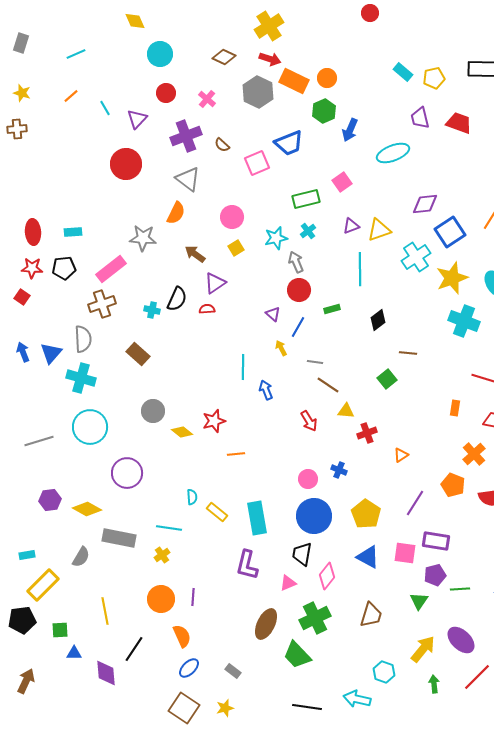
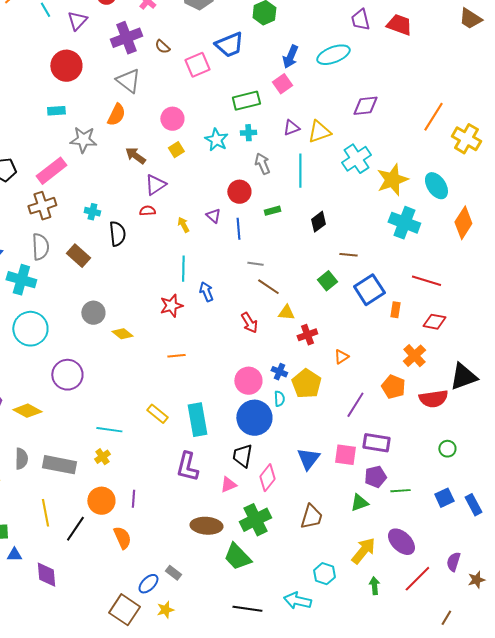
blue arrow: (350, 130) -> (290, 57), moved
cyan cross: (308, 231) -> (248, 133), turned 35
cyan rectangle: (73, 232) -> (56, 111), moved
blue square: (450, 232) -> (369, 290), moved
cyan star: (276, 238) -> (216, 140), turned -30
gray arrow: (296, 262) -> (262, 164), moved
black semicircle: (177, 299) -> (117, 234), moved, turned -30
blue line: (298, 327) -> (238, 229), turned -35
gray semicircle: (83, 339) -> (40, 247), moved
yellow arrow: (281, 348) -> (183, 225), moved
red star: (214, 421) -> (171, 306), moved
pink circle: (308, 479) -> (248, 381), size x1.4
cyan semicircle: (192, 497) -> (279, 399), moved
yellow pentagon: (366, 514) -> (306, 384), moved
gray rectangle: (119, 538) -> (59, 465), moved
gray semicircle: (81, 557) -> (21, 459), turned -30
blue triangle: (368, 557) -> (308, 459), turned 40
green triangle: (419, 601) -> (359, 503), turned 36
brown ellipse: (266, 624) -> (206, 526), turned 68
black line: (134, 649) -> (75, 529), moved
blue ellipse: (189, 668) -> (148, 584), moved

